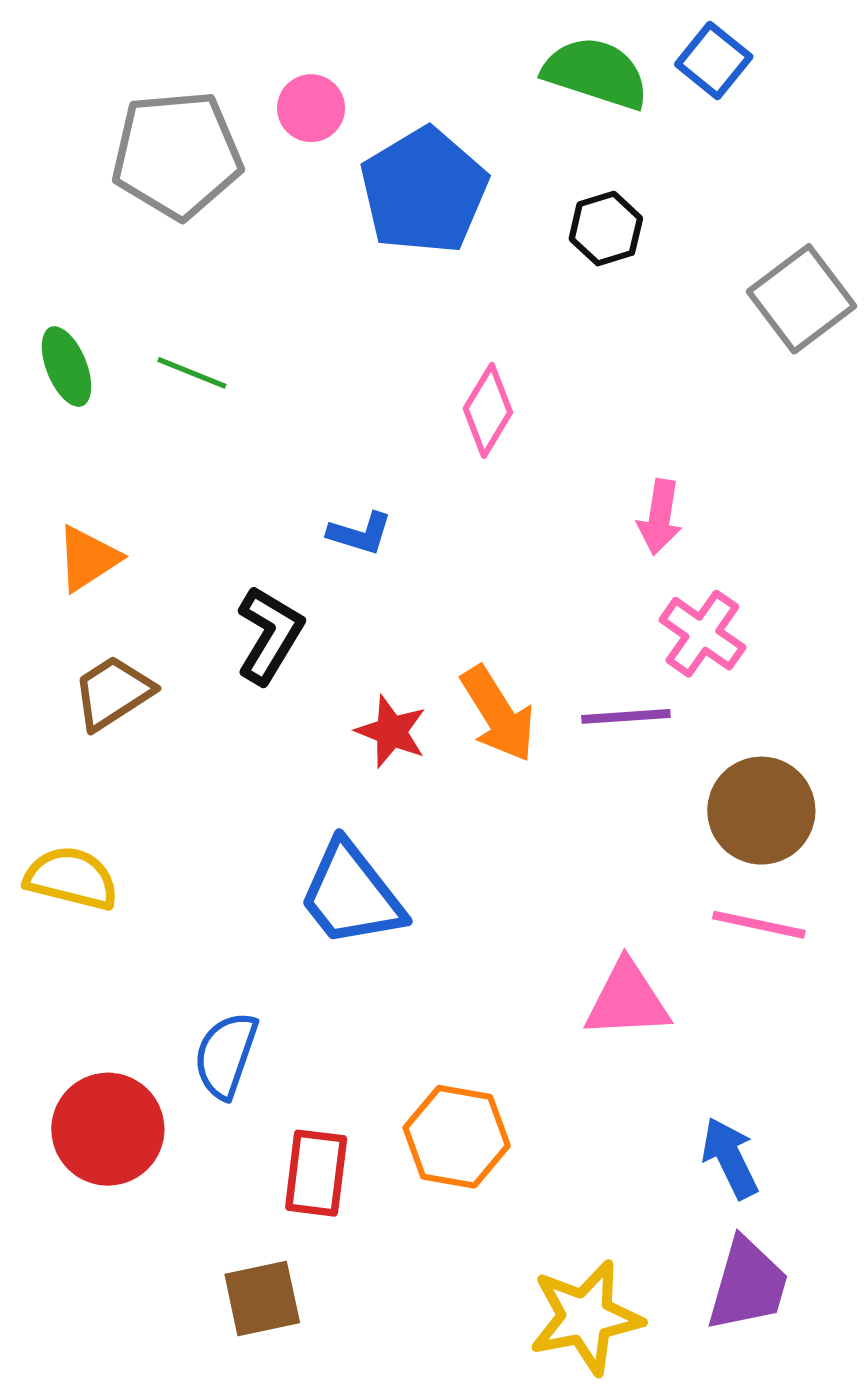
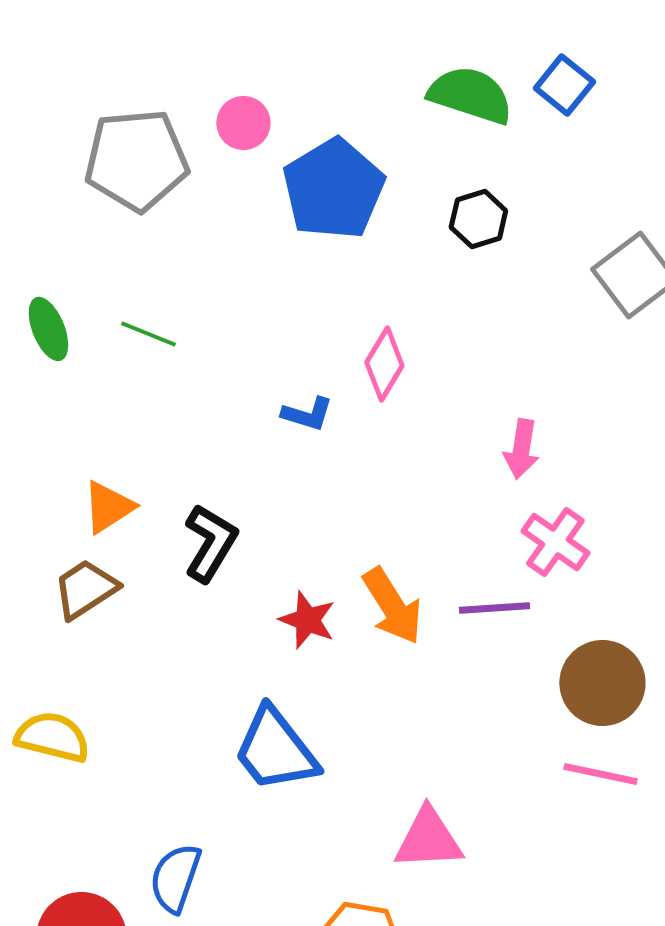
blue L-shape: (360, 533) -> (307, 414), moved
orange triangle: (88, 558) -> (108, 507), moved
pink triangle: (627, 1000) -> (428, 839), moved

